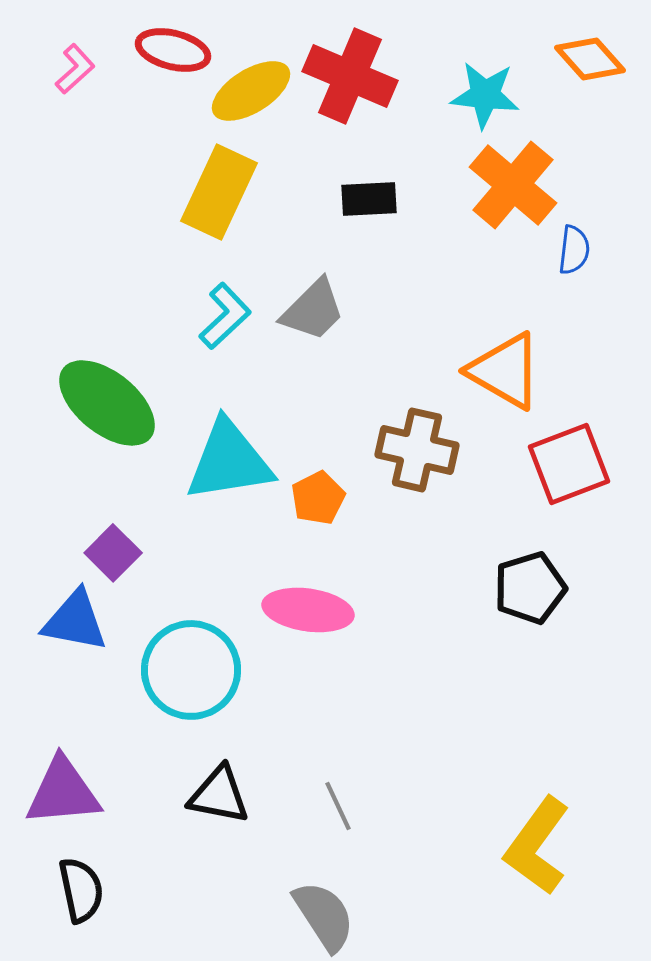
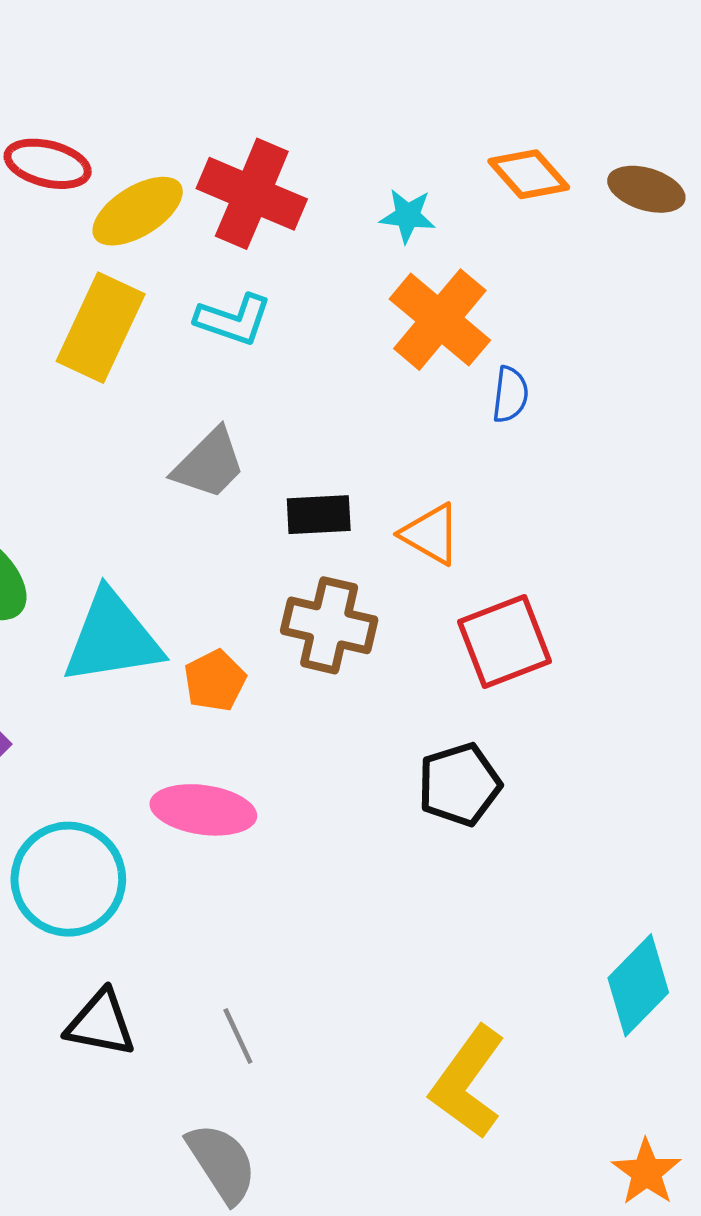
cyan star: (485, 95) -> (408, 216), size x0.7
black rectangle: (369, 199) -> (319, 515), moved
cyan L-shape: (225, 316) -> (233, 320), moved, turned 62
orange triangle: (505, 371) -> (431, 534), size x0.7

